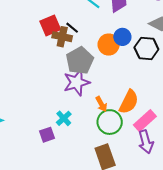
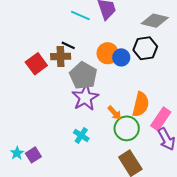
red square: (50, 25) -> (36, 64), moved
blue circle: (122, 37) -> (121, 57), moved
purple square: (47, 135) -> (33, 155), moved

